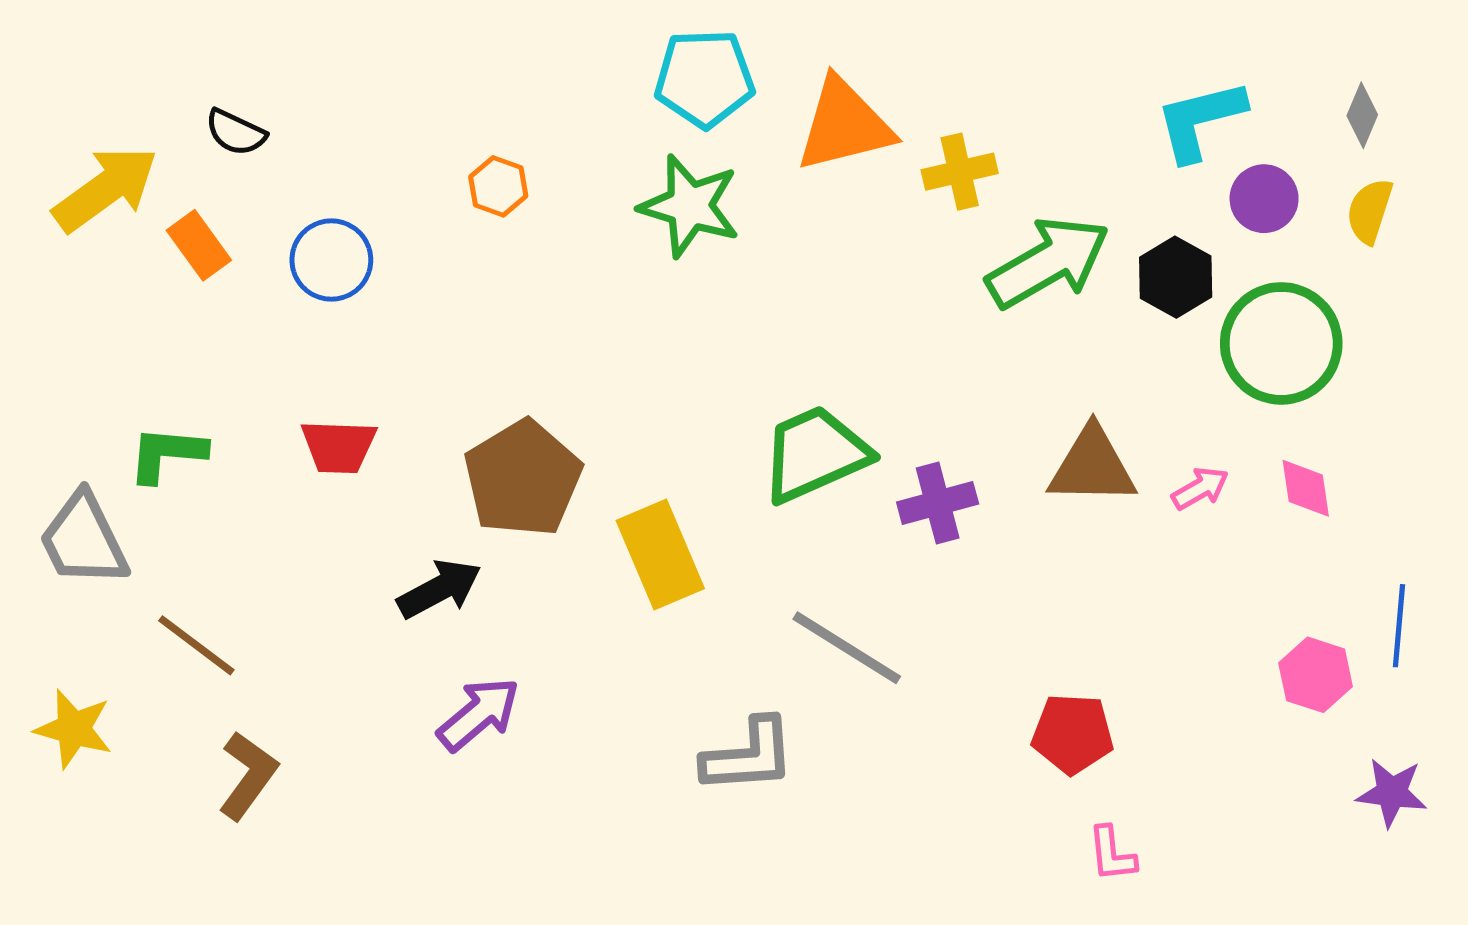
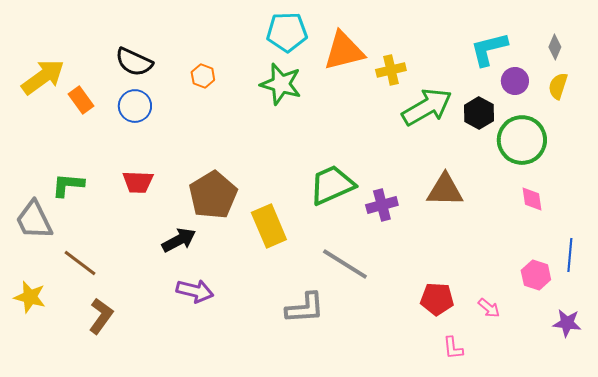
black semicircle: (236, 132) -> (134, 62), moved, size x1.5
pink arrow: (1200, 488) -> (489, 308), moved, turned 70
purple arrow: (479, 714) -> (195, 291), turned 54

